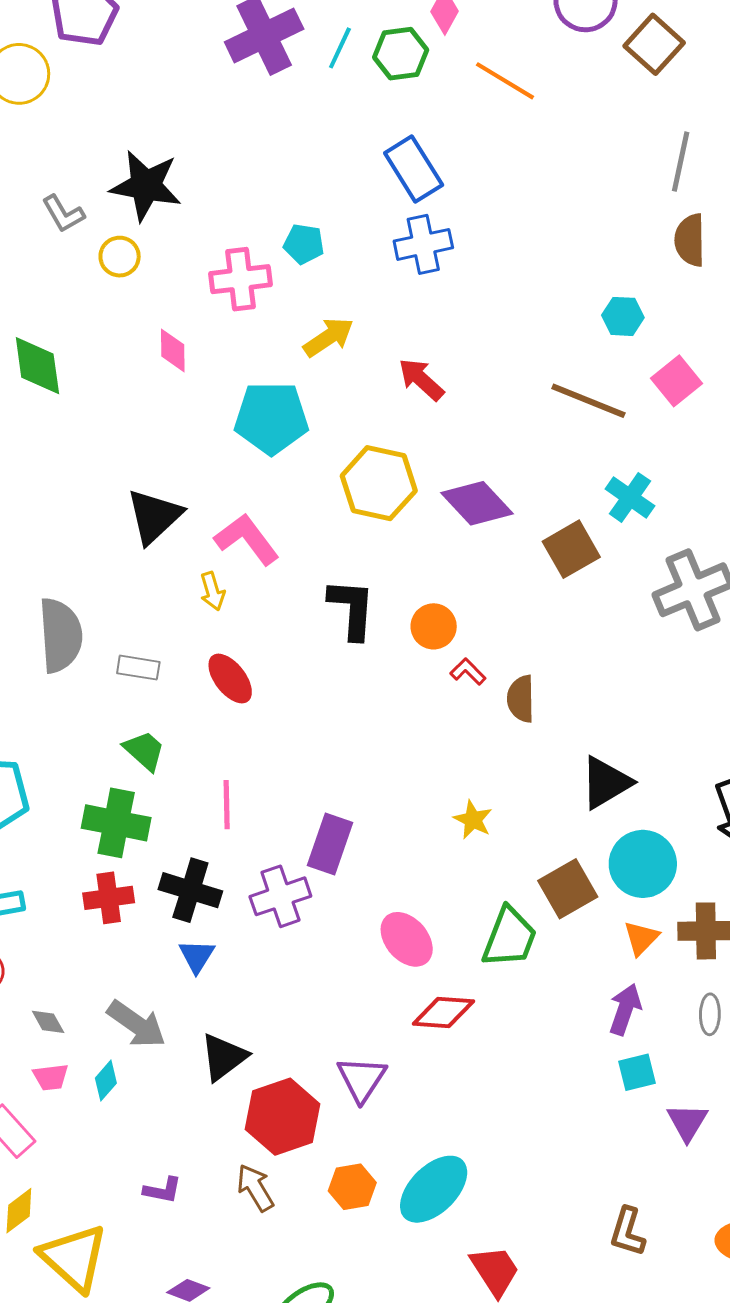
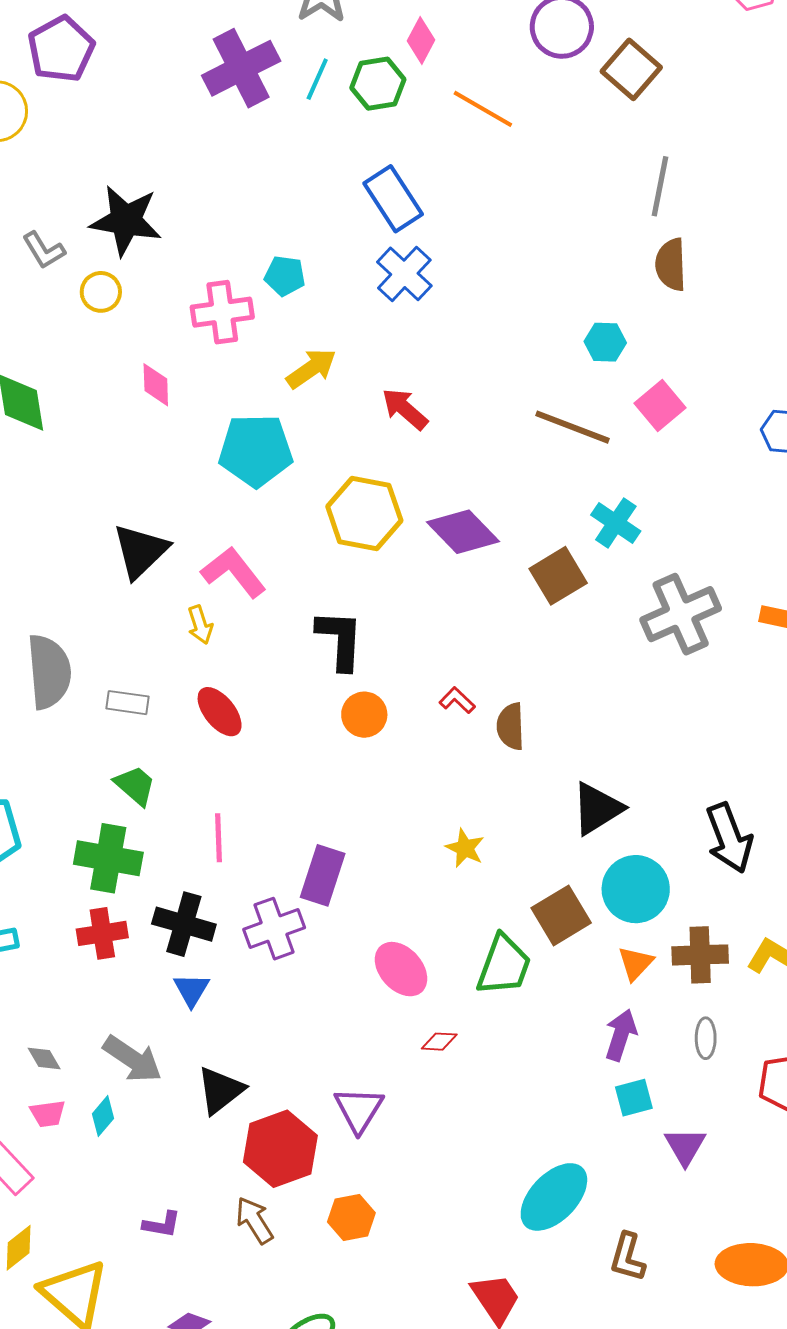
blue cross: (423, 244) -> (404, 274), turned -34
orange circle: (434, 626) -> (364, 715), moved
red diamond: (443, 1013) -> (439, 1042), size x0.6
cyan ellipse: (434, 1189) -> (554, 1197), moved

